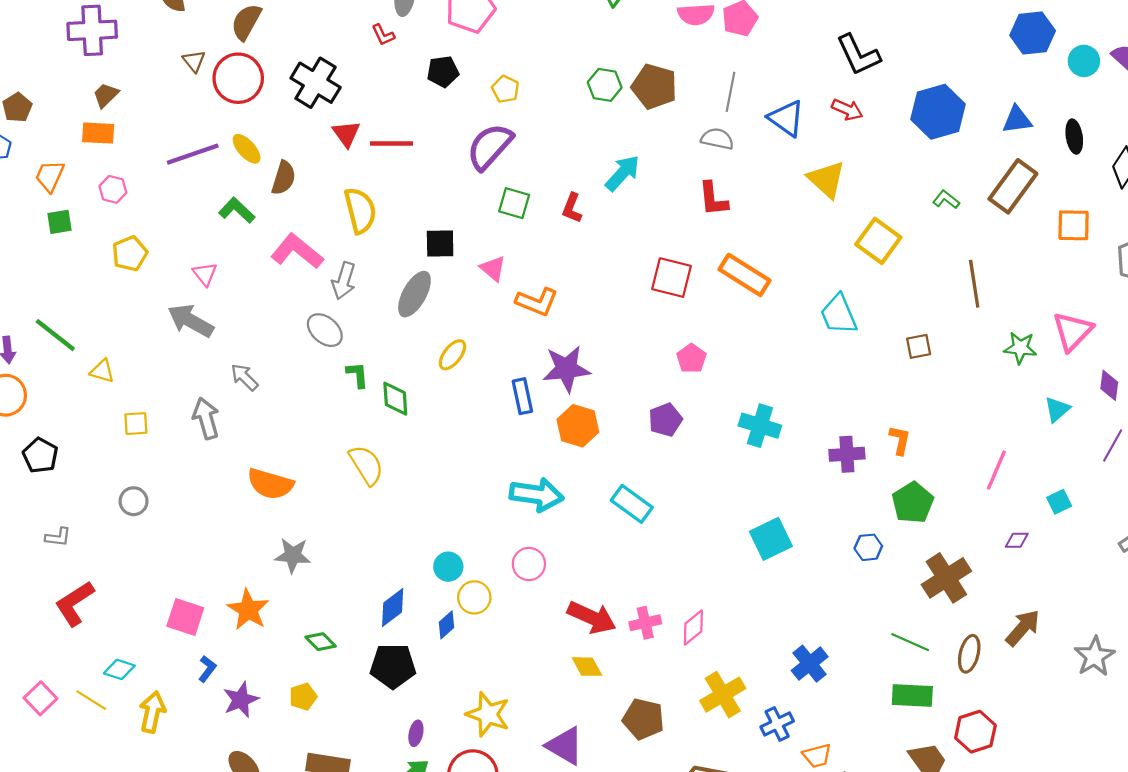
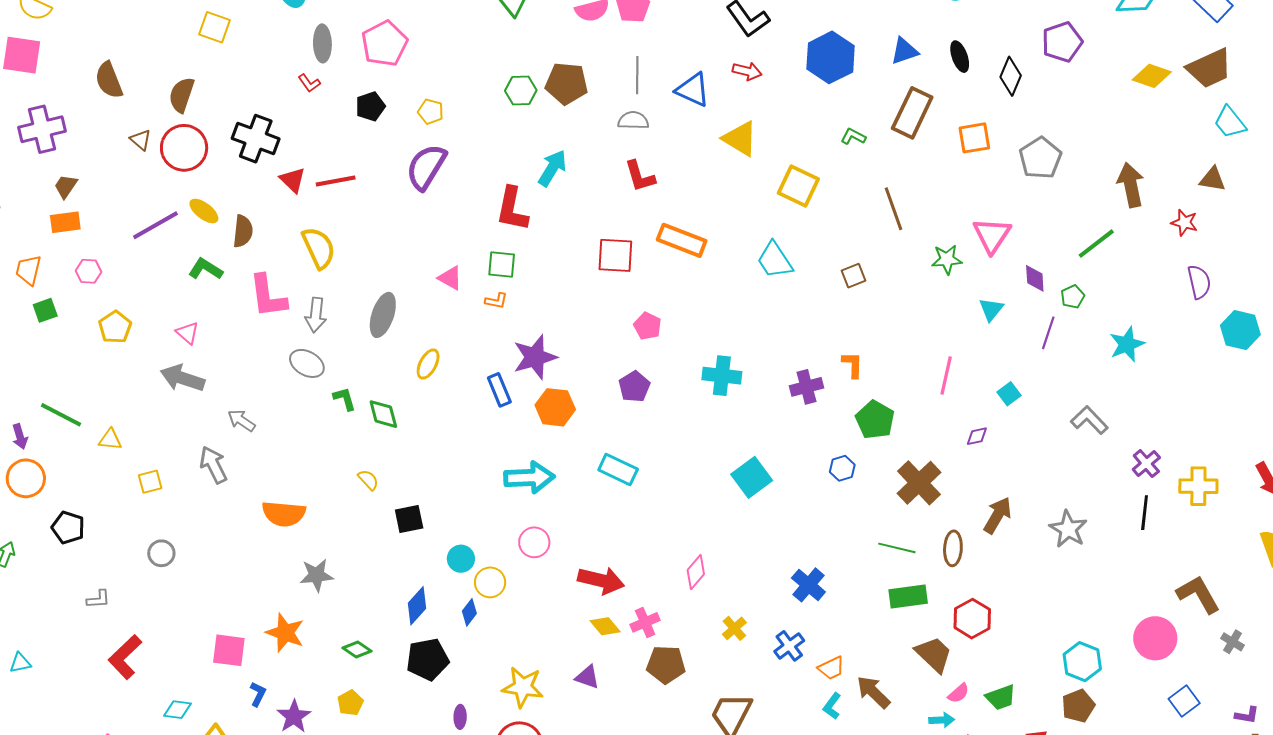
green square: (514, 203) -> (502, 265), moved
red L-shape: (572, 208) -> (512, 209), size x1.6
black square: (440, 244) -> (409, 519), moved
pink L-shape: (297, 251) -> (268, 296), turned -126
orange L-shape: (537, 302) -> (496, 301), size x0.6
yellow semicircle: (366, 465) -> (368, 480), size x0.6
pink cross: (645, 623) -> (645, 622), moved
yellow cross: (723, 695) -> (734, 628), size x0.6
purple triangle: (565, 746) -> (587, 677), moved, size x0.7

